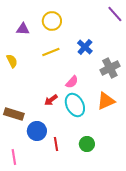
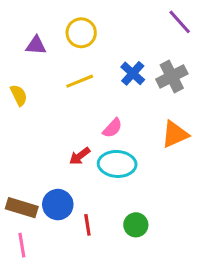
gray cross: (110, 68) -> (172, 77), moved
orange triangle: (106, 101) -> (175, 134), moved
cyan ellipse: (75, 105) -> (117, 164), turned -60
brown rectangle: (14, 114) -> (22, 208), moved

